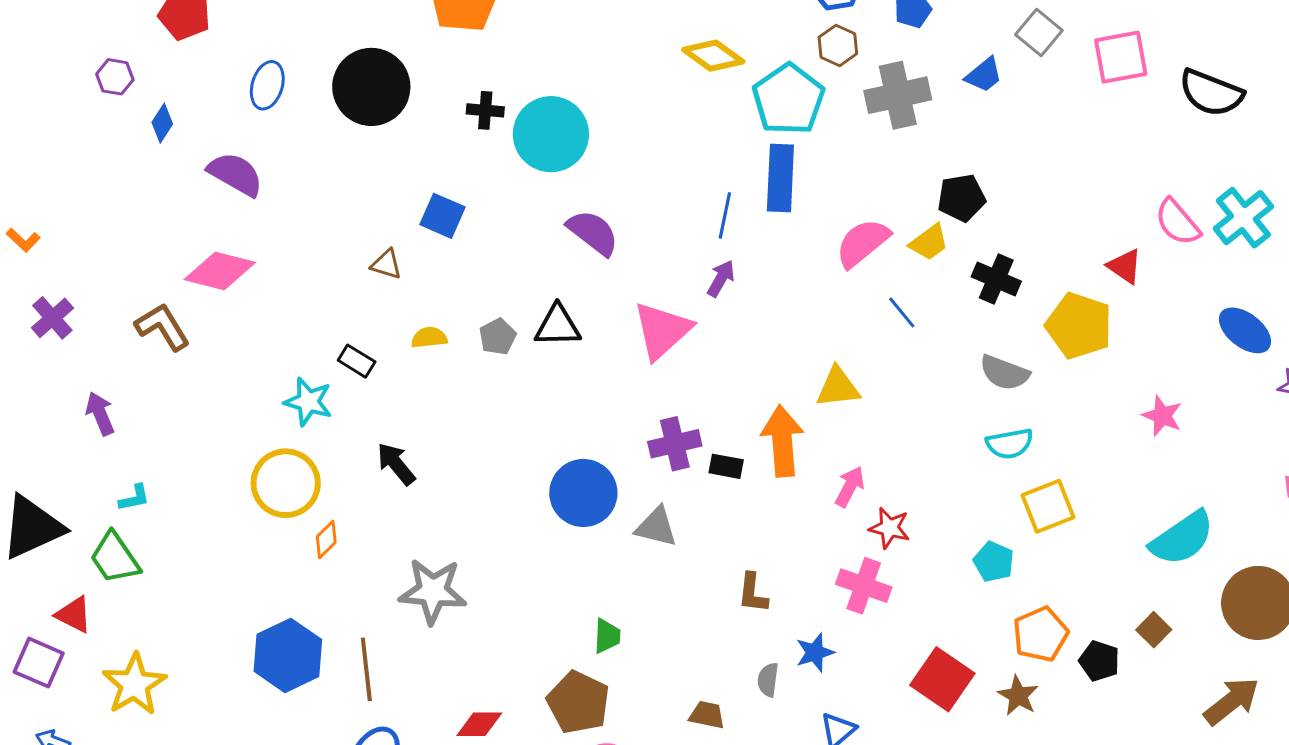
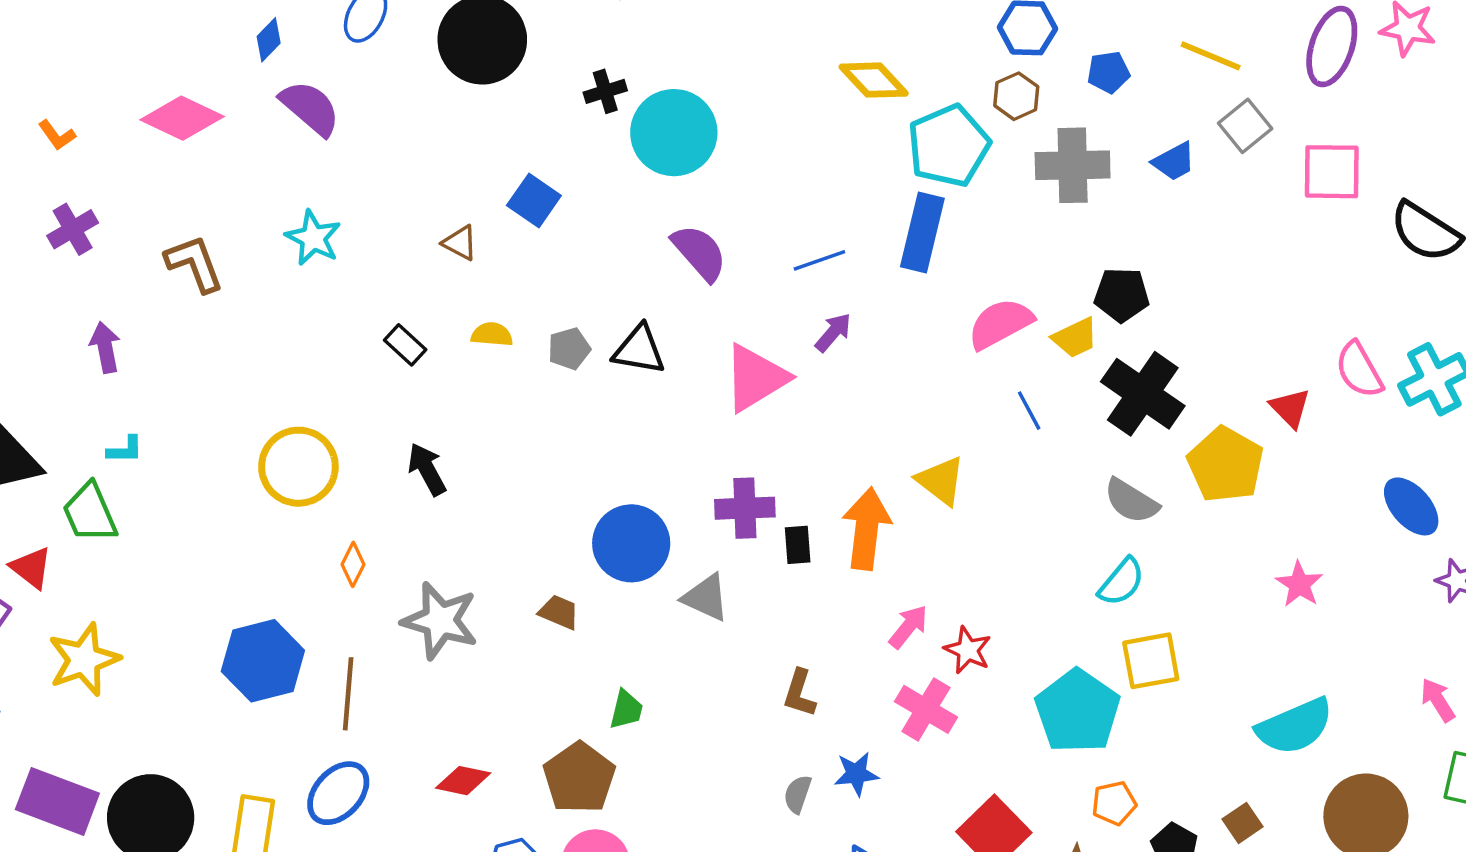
black cross: (485, 110) -> (605, 91), turned -33
blue diamond: (162, 123) -> (269, 40), moved
blue line: (725, 215) -> (819, 260), moved, turned 48
pink diamond: (220, 271) -> (182, 118), moved
black cross: (996, 279) -> (1143, 394), size x1.5
yellow triangle: (838, 387) -> (941, 481), turned 33
cyan star: (308, 402) -> (313, 238), moved
cyan semicircle: (1010, 444) -> (1121, 582), turned -51
black rectangle: (726, 466) -> (798, 545), turned 64
pink arrow: (850, 487) -> (908, 627), moved
orange diamond: (326, 539) -> (353, 564), moved, turned -30
cyan pentagon: (994, 562) -> (1077, 711), size x1.8
orange pentagon: (1040, 634) -> (1114, 803), size x0.7
brown trapezoid: (707, 715) -> (559, 612), moved

